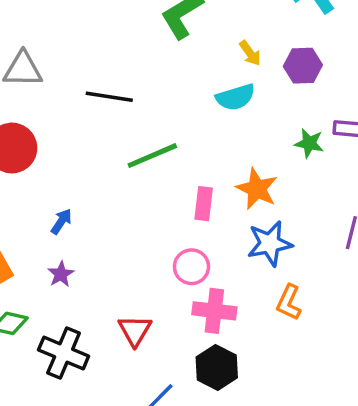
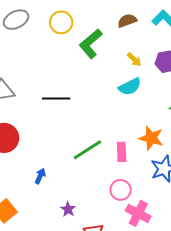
green line: (152, 156) -> (87, 150), moved
purple star: (61, 274) -> (68, 209), moved
pink cross: (214, 311) -> (138, 213), turned 30

